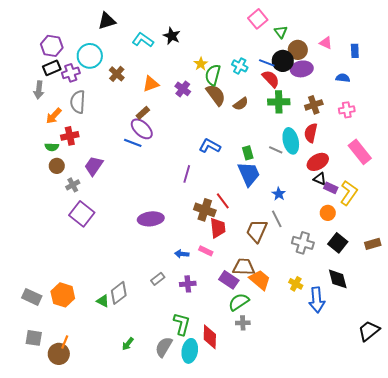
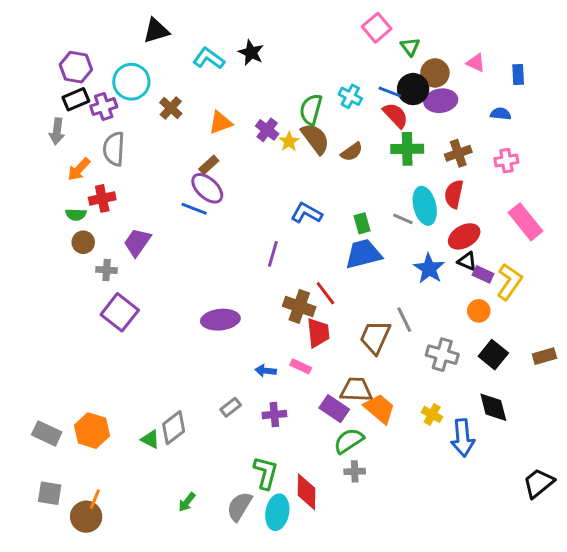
yellow star: (201, 64) -> (289, 142), moved
blue trapezoid: (249, 174) -> (363, 254), turned -80
gray cross: (73, 185) -> (107, 270), turned 32
blue star: (279, 194) -> (429, 269), moved, size x1.5

